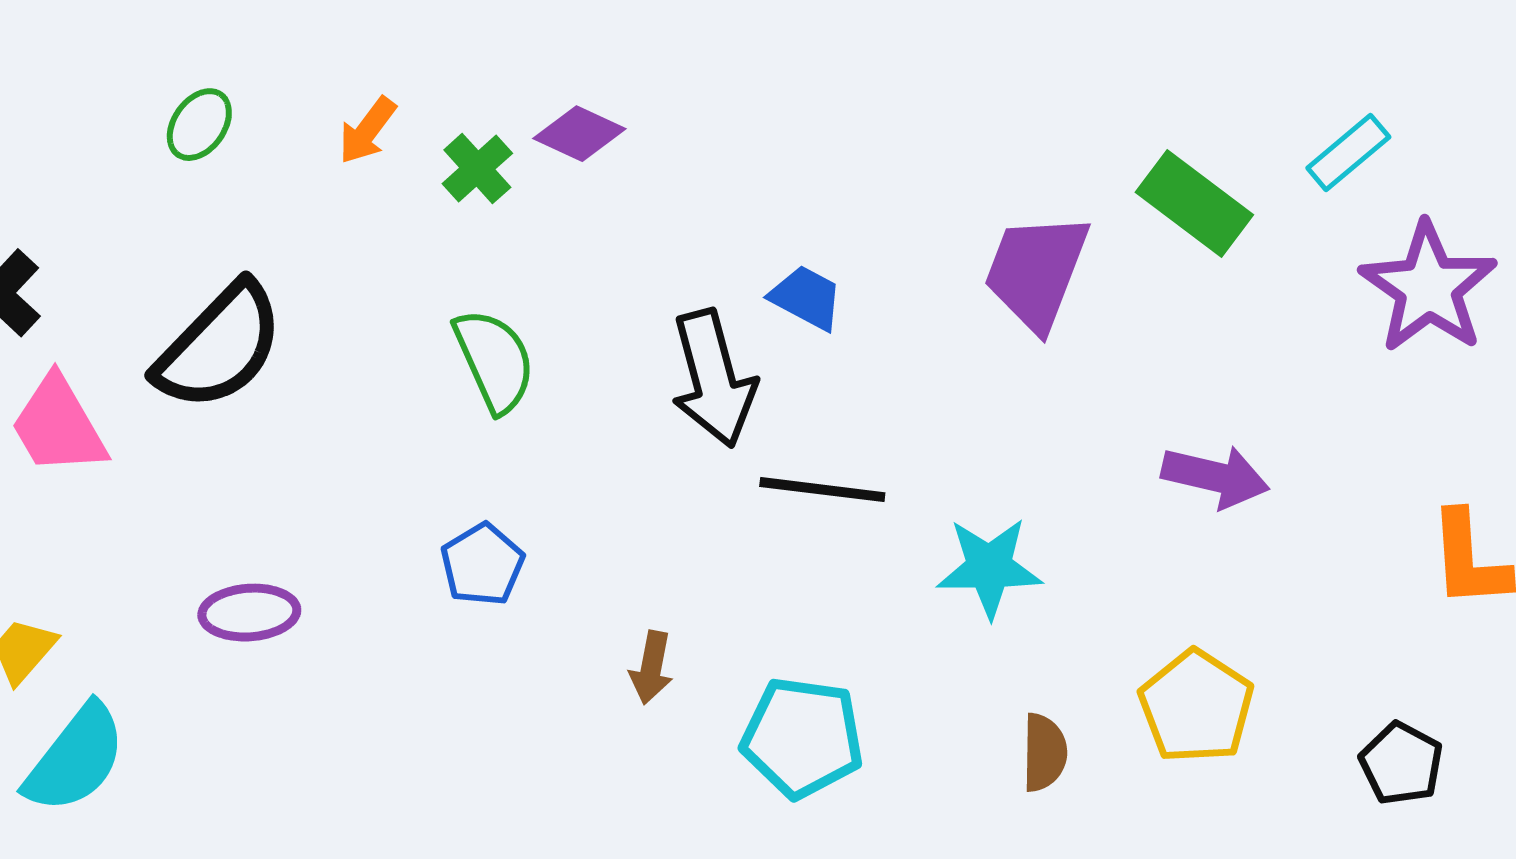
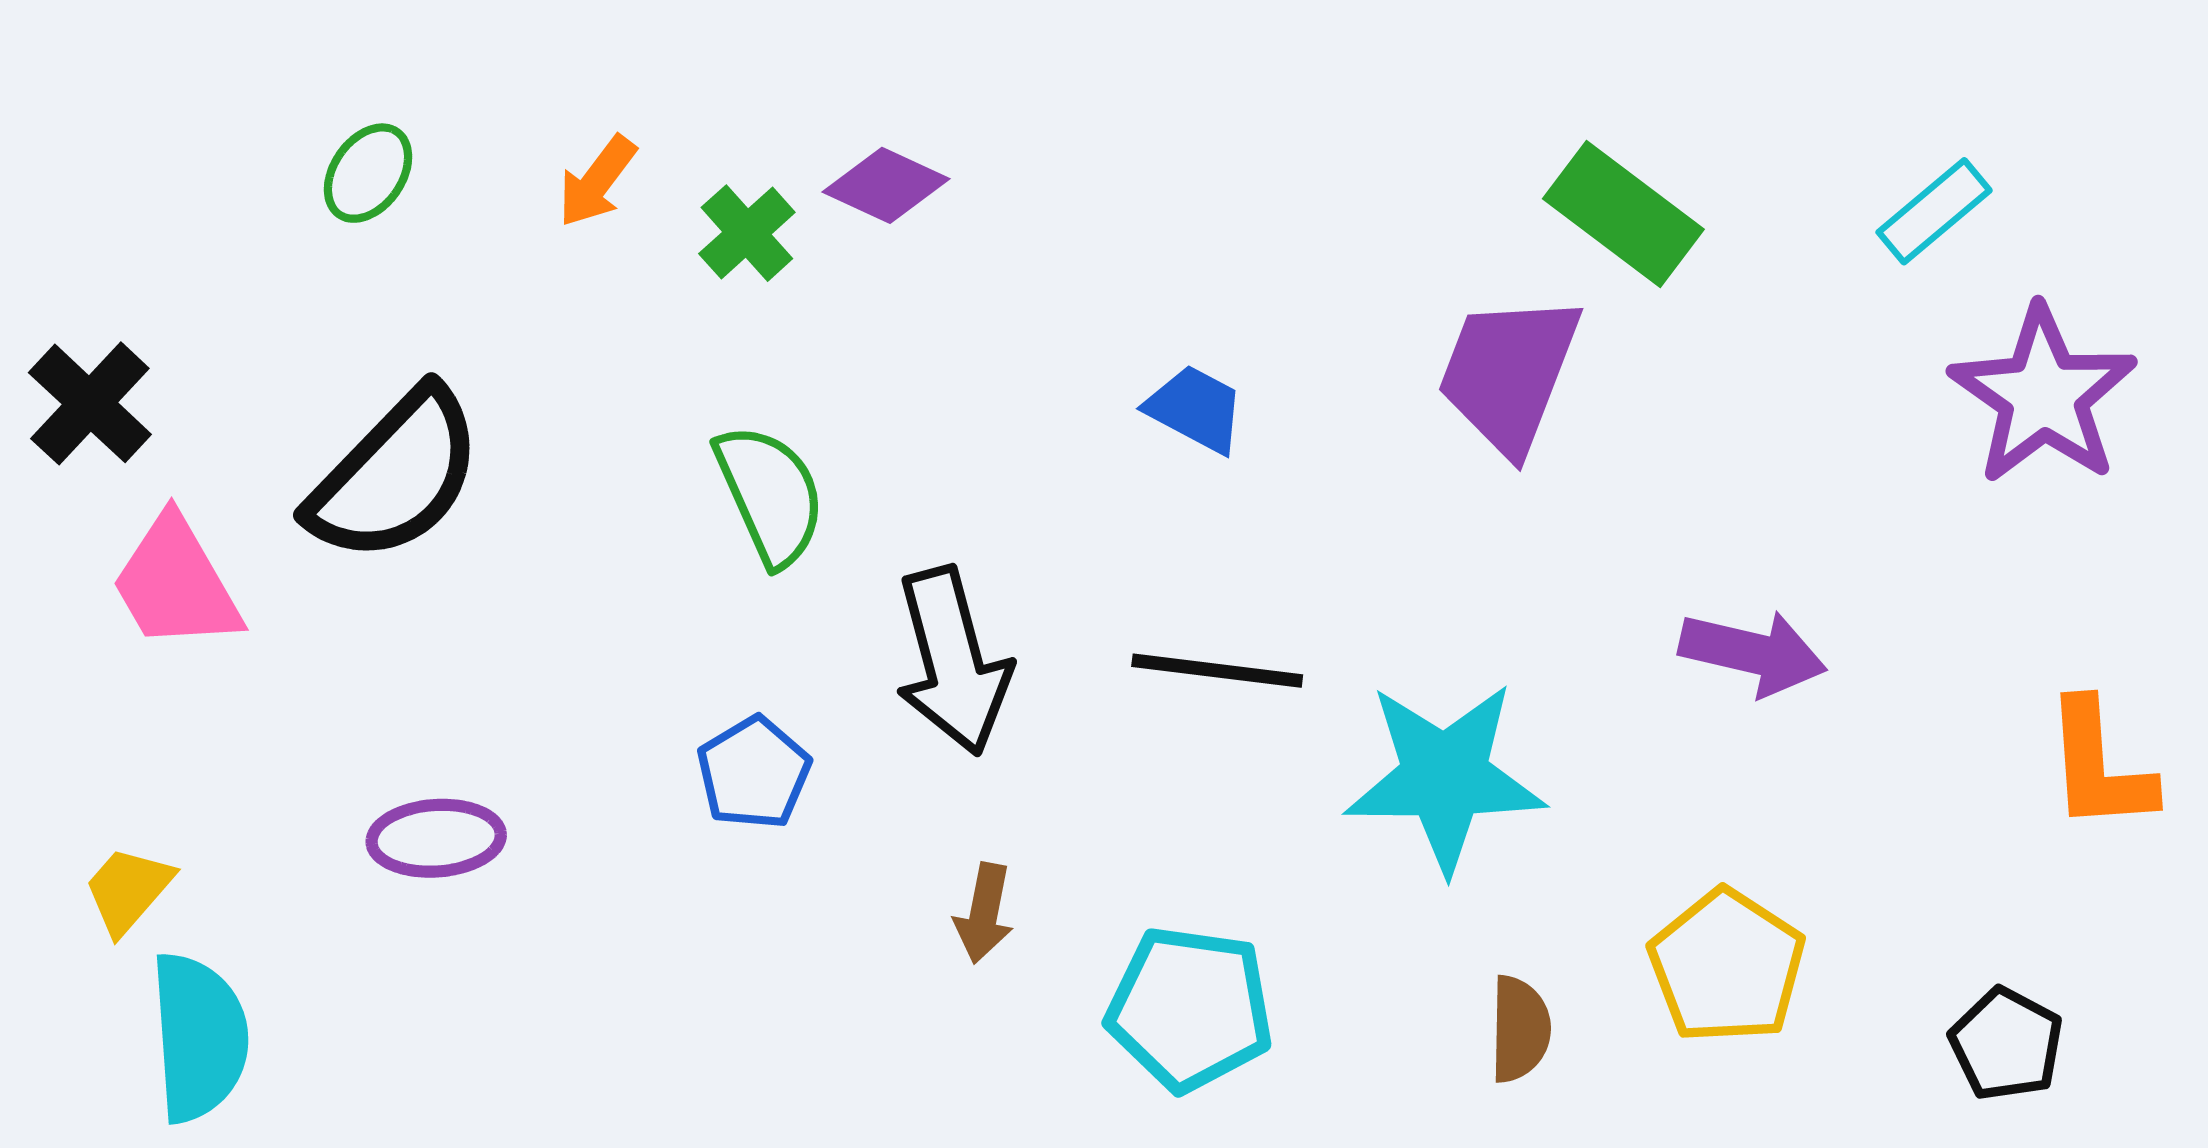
green rectangle: (1194, 204) -> (1623, 214), moved
black arrow: (713, 379) -> (953, 661), moved
cyan star: (989, 568) -> (1445, 777), size x1.4
cyan semicircle: (75, 759) -> (199, 1037), turned -42

